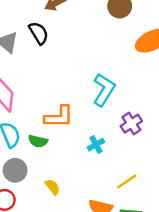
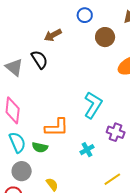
purple cross: (131, 124) -> (116, 132), turned -36

